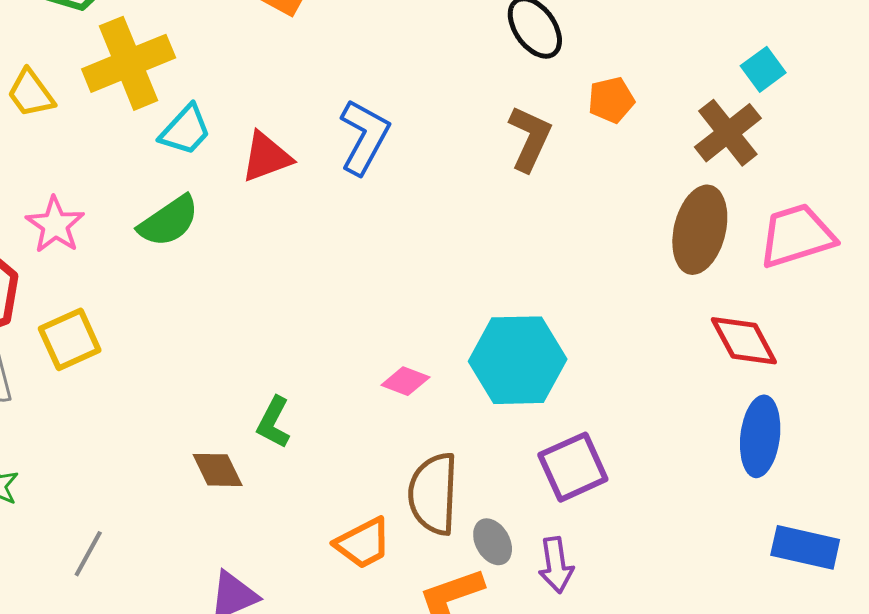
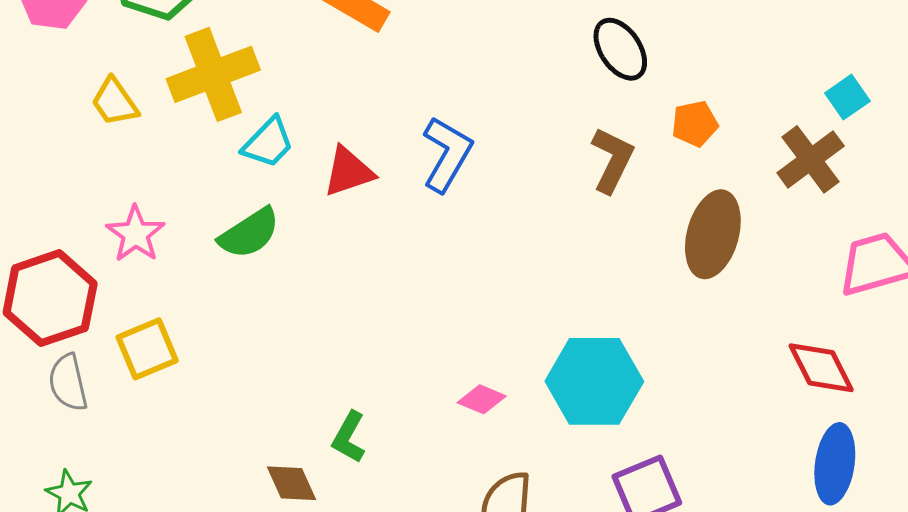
brown ellipse: (700, 230) -> (713, 234), moved

